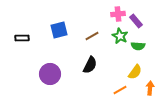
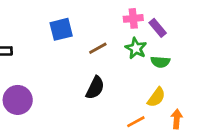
blue square: (59, 30) -> (61, 29), moved
purple circle: (50, 74) -> (18, 100), moved

